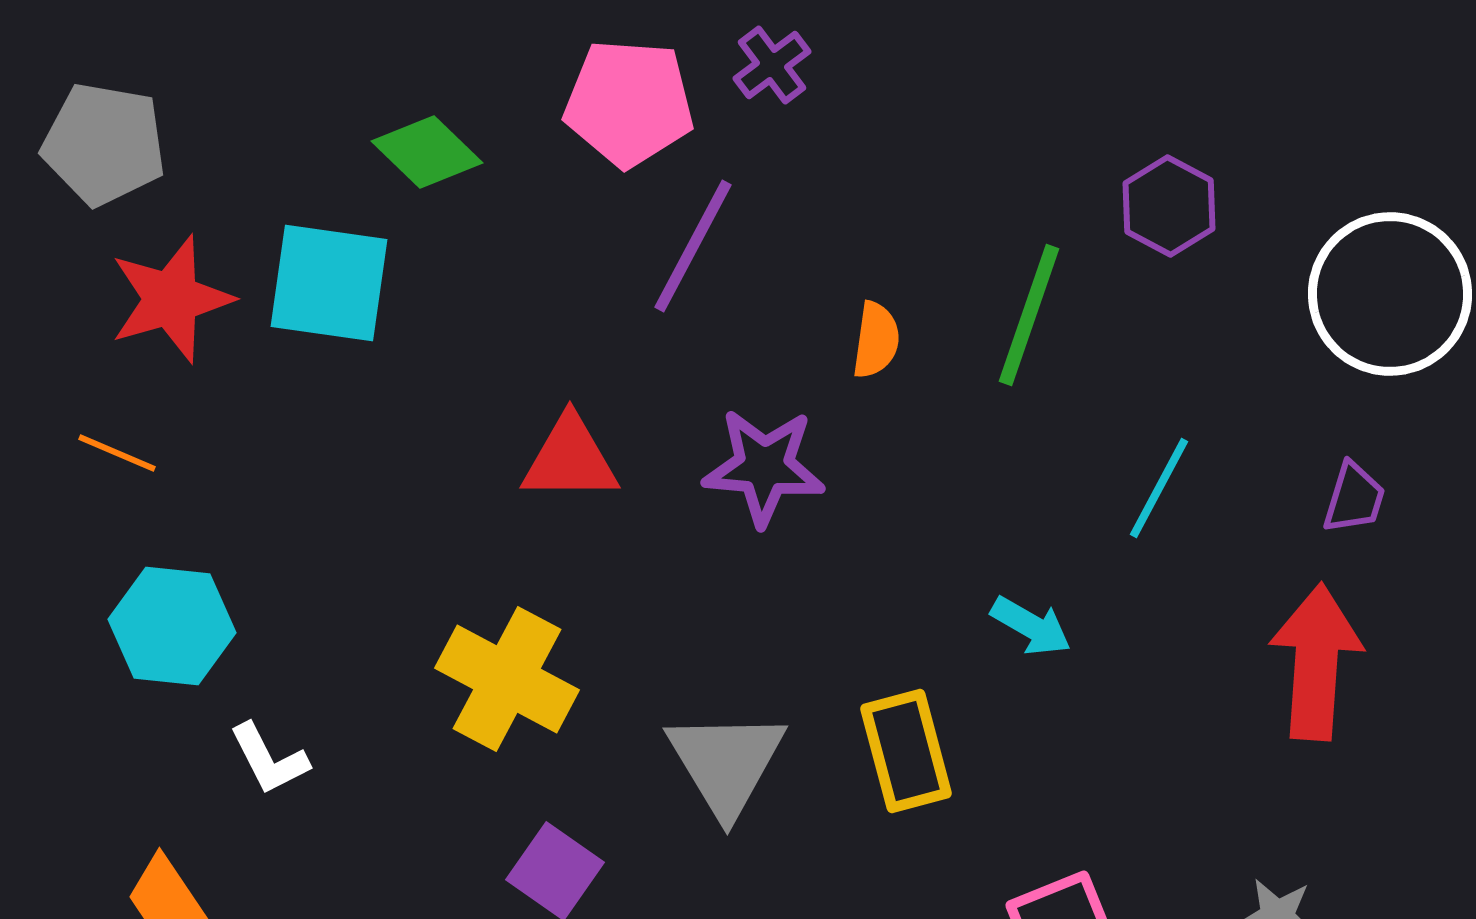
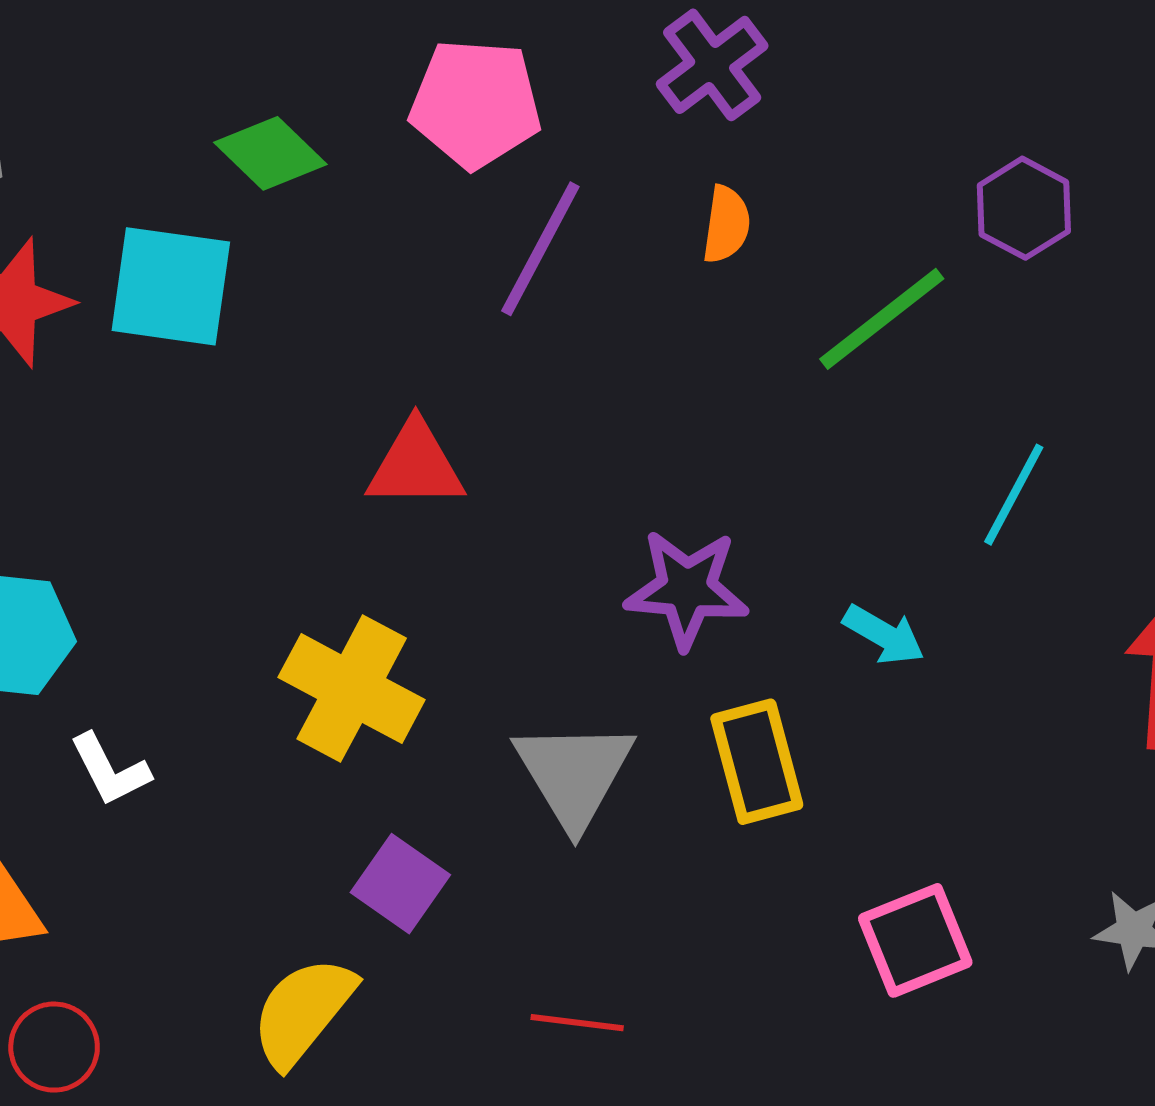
purple cross: (772, 65) -> (712, 65), moved, size x1.4
green line: (1029, 315) -> (882, 319), turned 33
orange semicircle: (876, 340) -> (726, 224), moved
purple star: (764, 467) -> (687, 589), moved

